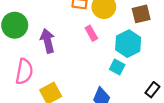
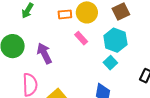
cyan square: (117, 67) -> (110, 63), turned 32

